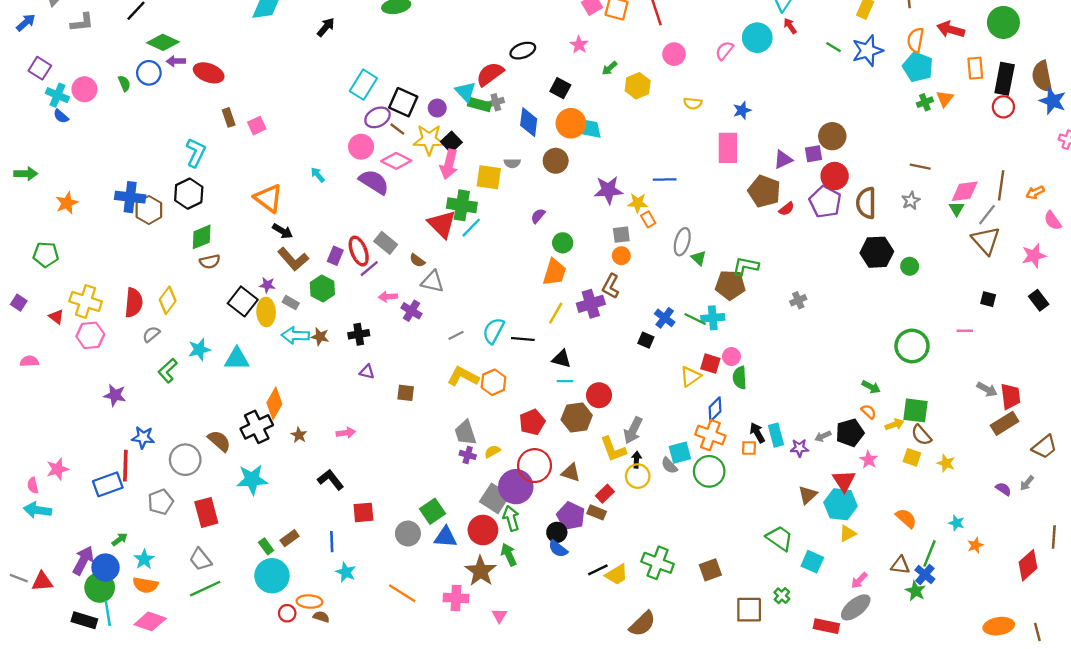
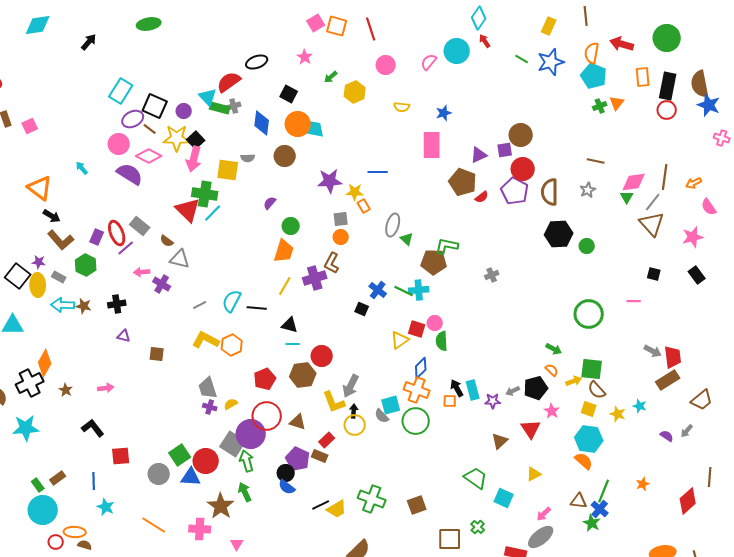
cyan hexagon: (840, 504) -> (589, 439), moved
cyan star: (957, 523) -> (640, 406), moved
red circle: (483, 530) -> (206, 461), moved

